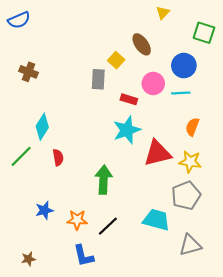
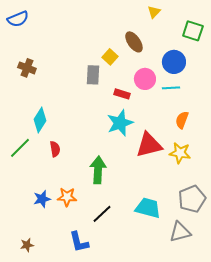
gray pentagon: (186, 196) -> (192, 199), moved
orange star: (77, 220) -> (67, 197), moved

